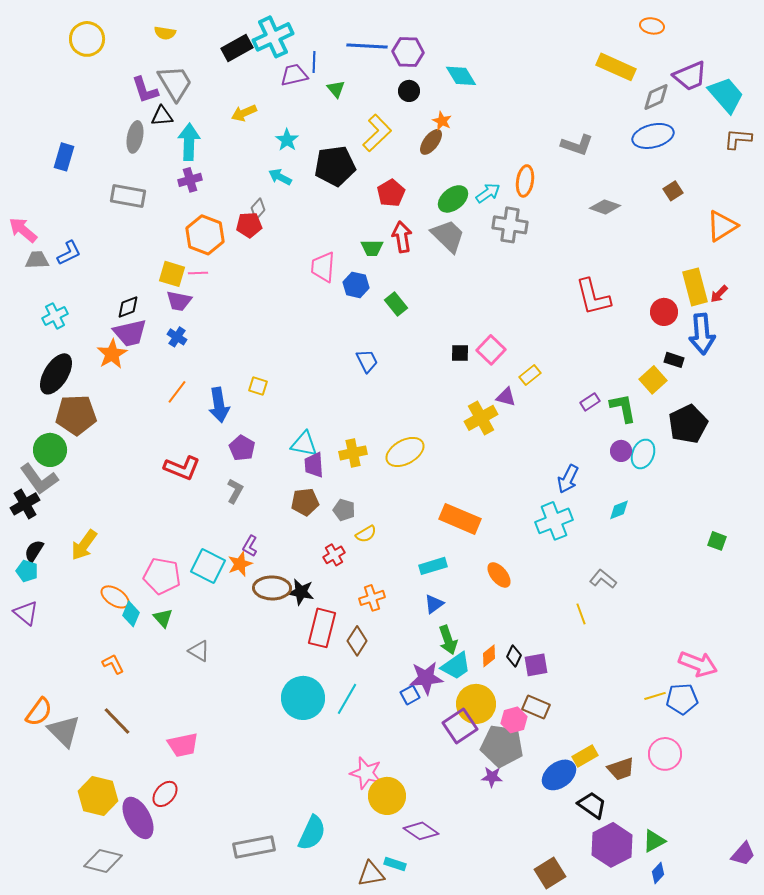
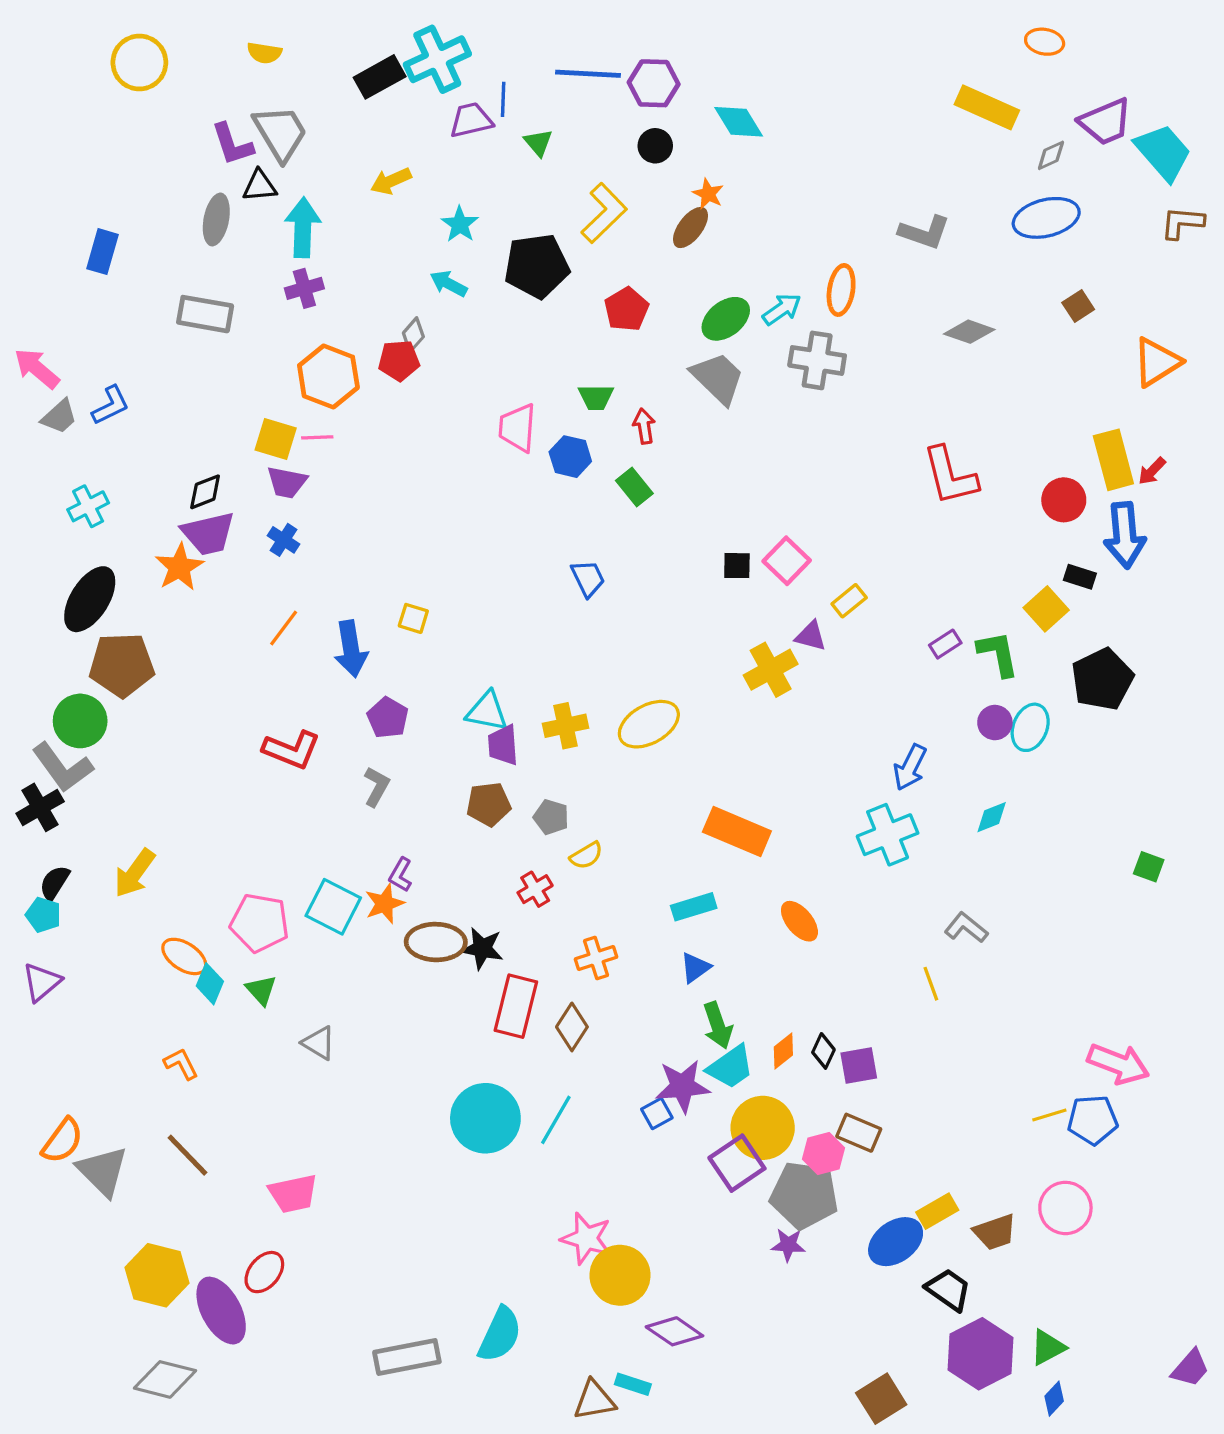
gray diamond: (656, 97) -> (1051, 155), size x0.7
red arrow: (402, 237) -> (644, 426), moved, size x0.7
gray trapezoid: (37, 260) -> (59, 417), turned 140
purple triangle: (26, 613) -> (42, 982), turned 40

